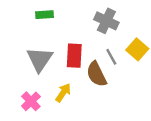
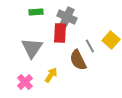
gray cross: (106, 21) -> (67, 17), moved
red rectangle: (74, 56) -> (60, 33), moved

